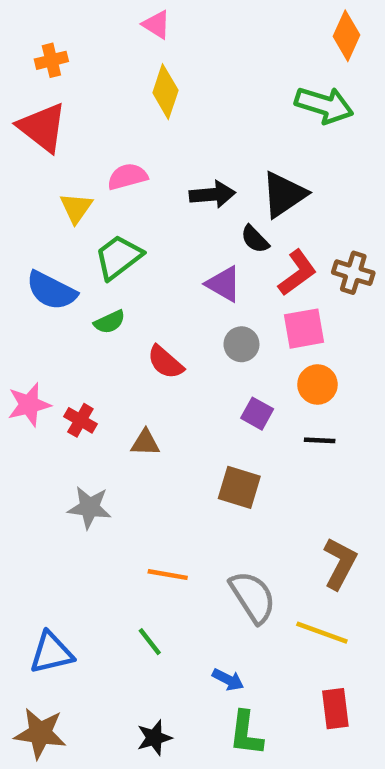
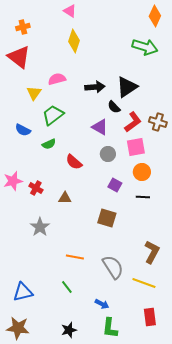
blue semicircle: (51, 291) -> (23, 130), size x0.7
gray star: (89, 507) -> (40, 227), turned 30

